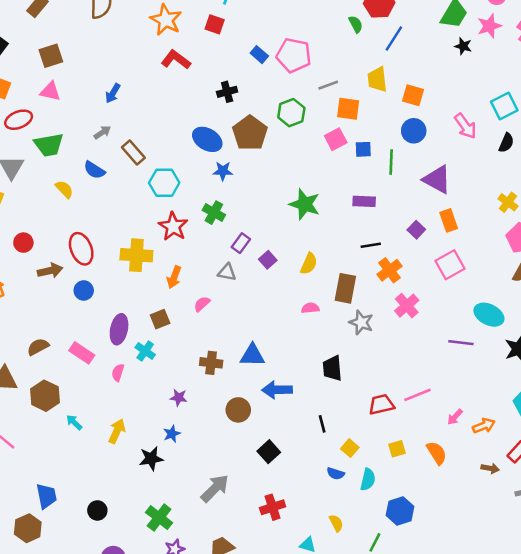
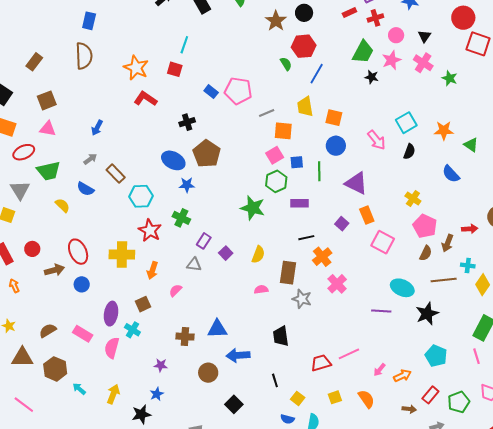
green hexagon: (291, 113) -> (276, 181), moved
pink square: (450, 265) -> (383, 242), moved, turned -30
pink semicircle: (118, 373) -> (112, 348), size x1.5

